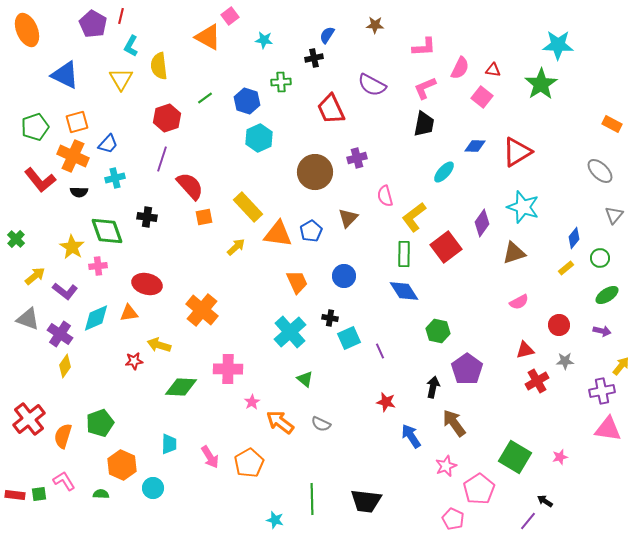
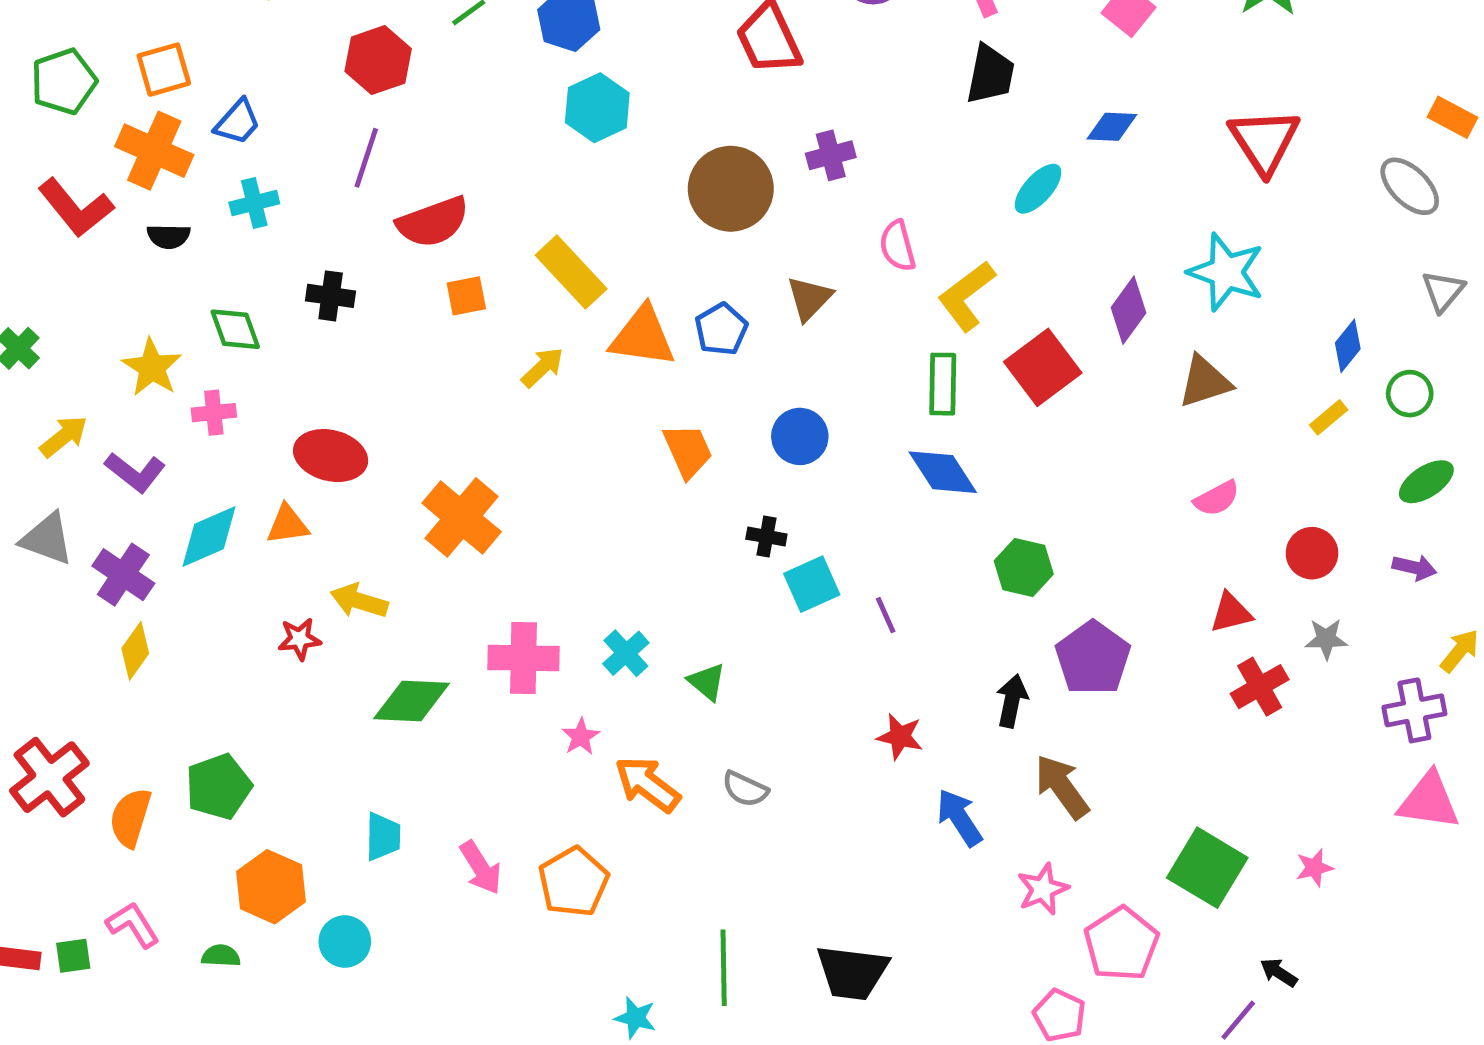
orange rectangle: (612, 124) -> (1453, 117), moved
red triangle: (517, 152) -> (1264, 141), moved, turned -32
red semicircle: (190, 186) -> (433, 222), turned 112
green diamond: (107, 231) -> (235, 329), size x0.7
cyan cross: (290, 332) -> (626, 653), moved, size x0.6

